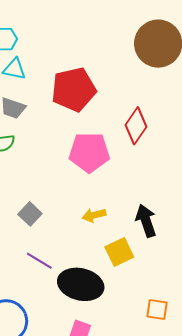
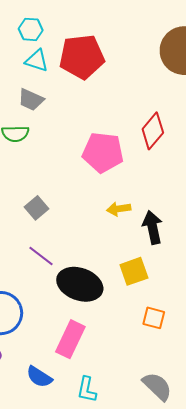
red pentagon: (74, 89) -> (82, 57), moved
yellow arrow: (94, 215) -> (119, 209), moved
yellow square: (119, 252) -> (134, 271), moved

